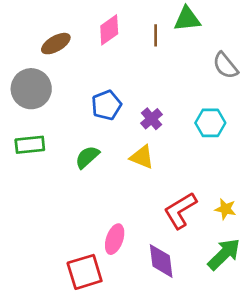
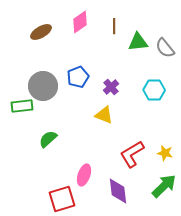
green triangle: (187, 19) -> (138, 42), moved
gray circle: (31, 89) -> (43, 86), moved
green semicircle: (87, 157) -> (48, 139), moved

